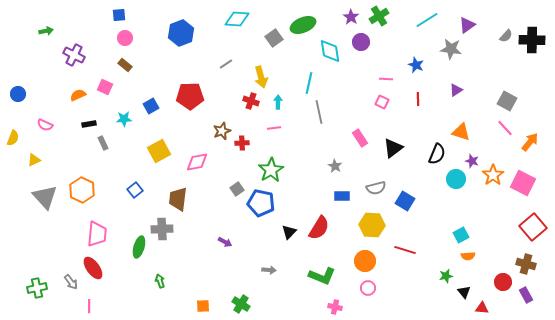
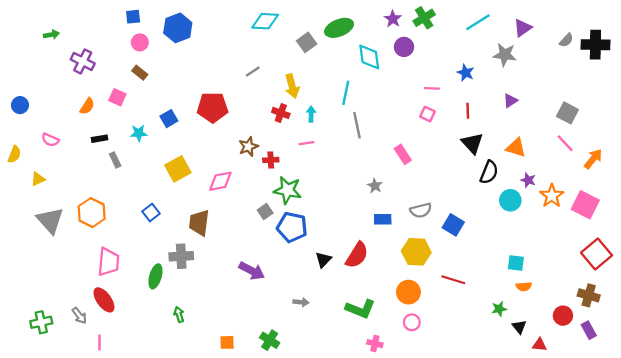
blue hexagon: (181, 33) -> (178, 28), moved
orange semicircle: (78, 95) -> (87, 106), turned 147
black triangle: (393, 148) -> (472, 143), moved, turned -35
green star: (271, 170) -> (288, 190), moved, turned -30
cyan square: (461, 235) -> (516, 263), turned 35
purple arrow: (225, 242) -> (252, 271), size x1.6

